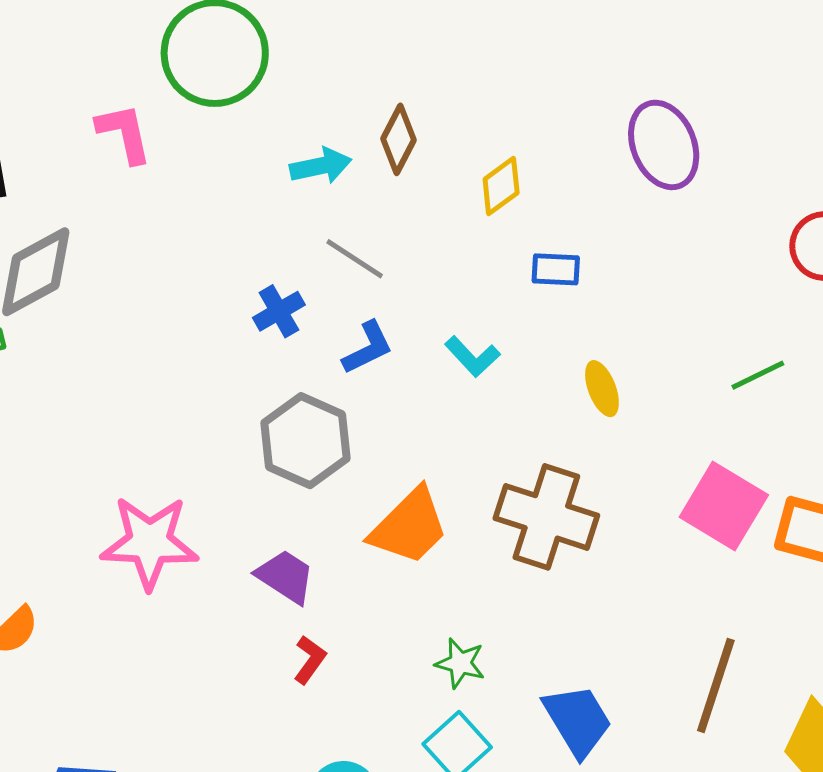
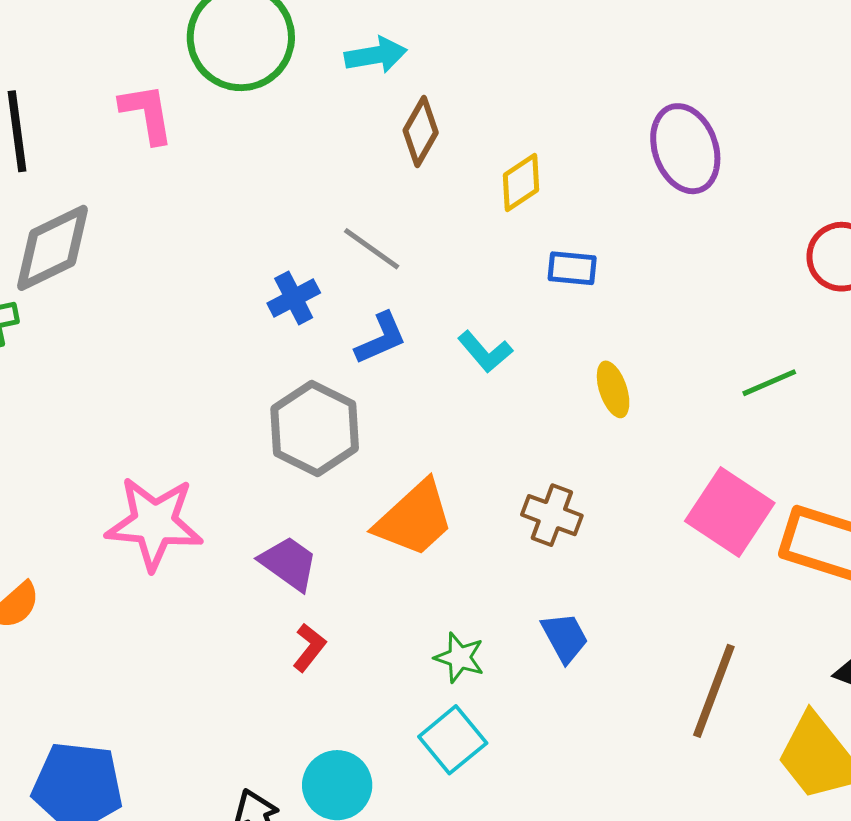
cyan arrow: (321, 166) -> (376, 55), moved
brown cross: (546, 517) -> (552, 515), size x0.6
blue trapezoid: (578, 721) -> (565, 637), moved, size x0.7

